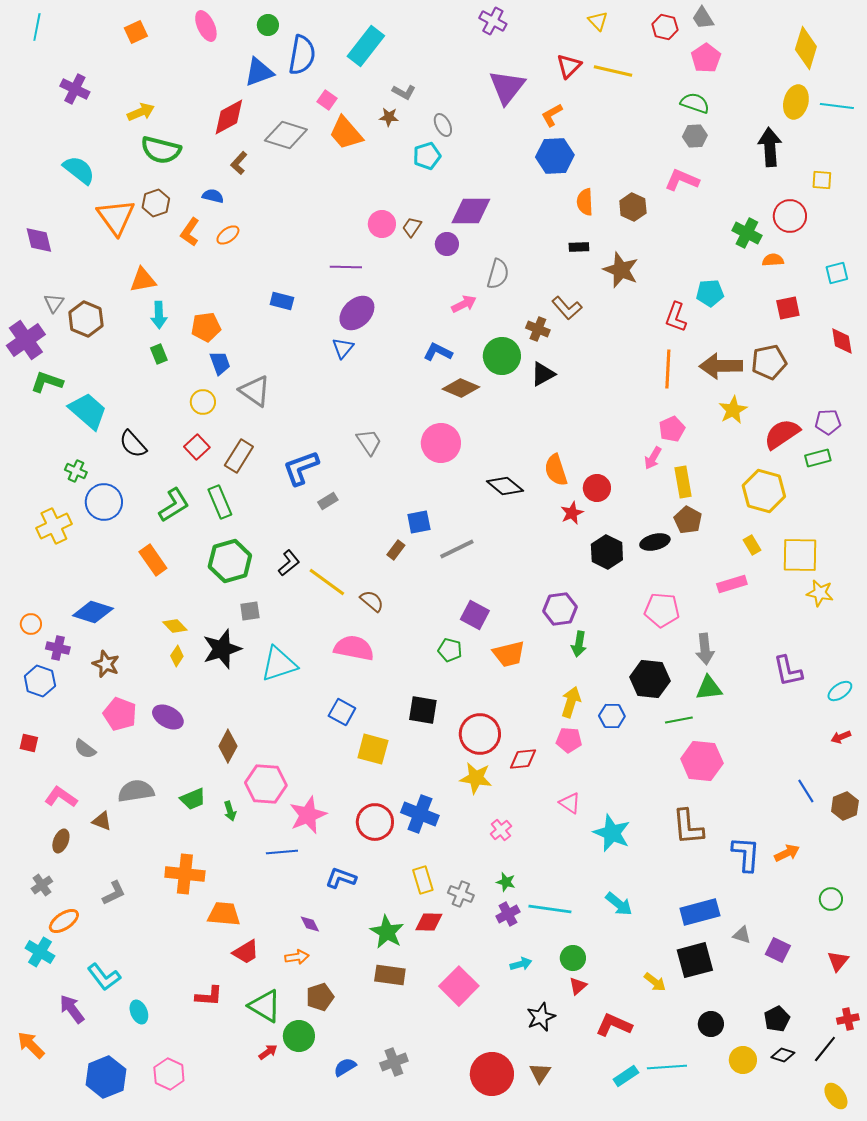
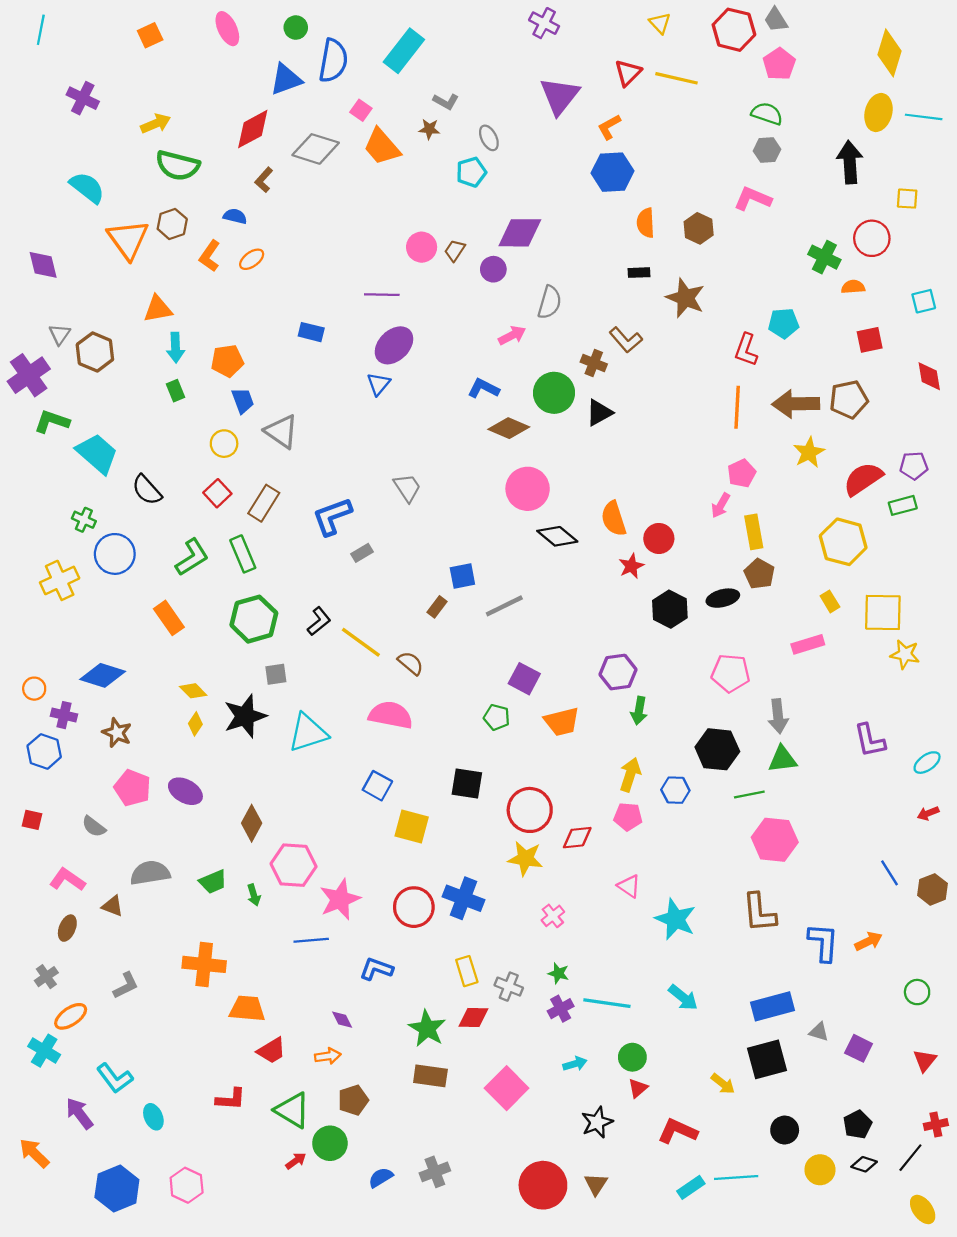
red hexagon: (665, 27) -> (734, 30), size x1.5
pink circle: (441, 443) -> (528, 489), moved

